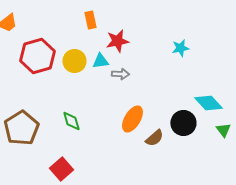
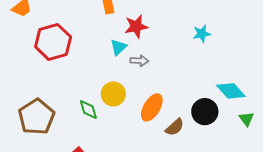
yellow circle: (74, 61) -> (113, 94), moved
cyan triangle: (100, 61) -> (119, 47), turned -36

